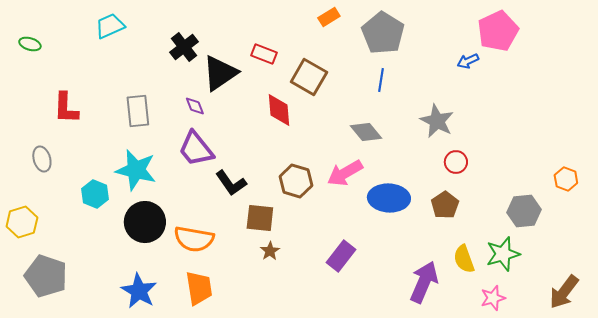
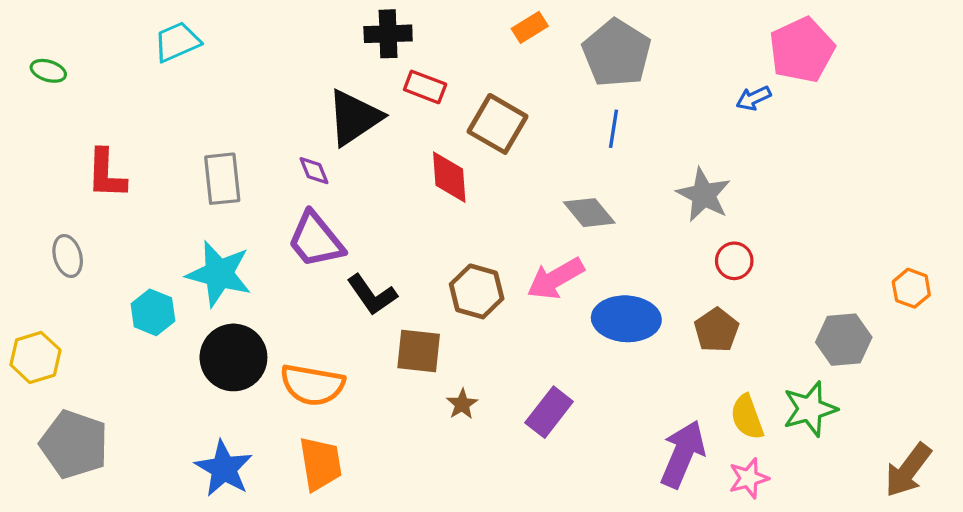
black cross: (184, 47) -> (388, 34), moved, turned 36
brown star: (270, 251) -> (462, 404), moved
pink star: (493, 298) -> (749, 478), moved

